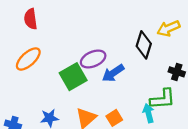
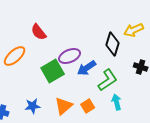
red semicircle: (31, 19) -> (39, 32), moved, turned -30
green L-shape: (163, 99) -> (108, 80), moved, turned -30

